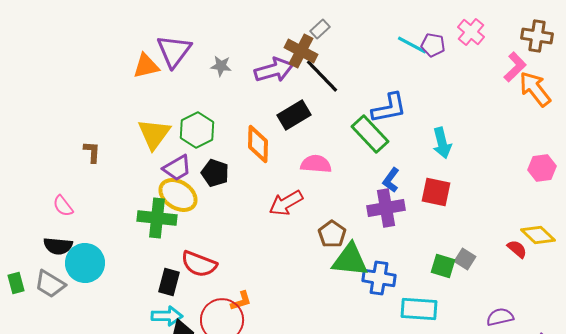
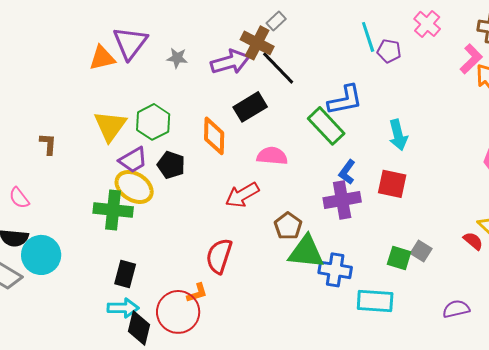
cyan line: (412, 45) -> (368, 37), turned 44
purple pentagon: (433, 45) -> (389, 51), moved
red semicircle: (199, 264) -> (219, 256), moved, turned 87

